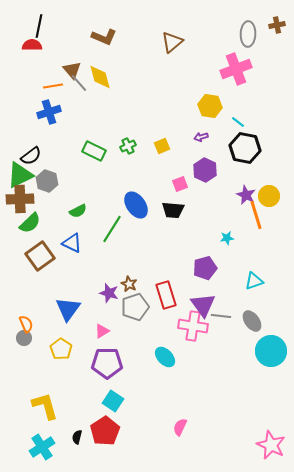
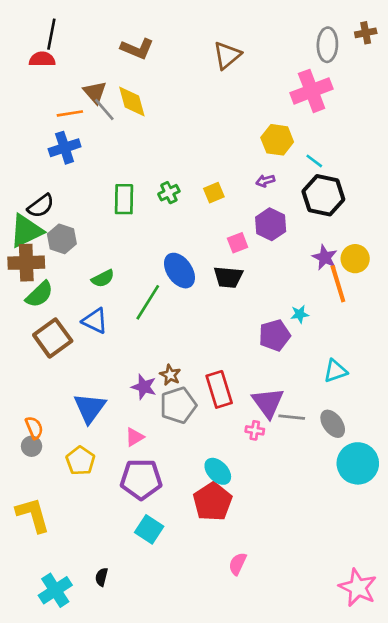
green rectangle: (94, 151) -> (124, 199), turned 65
purple pentagon: (205, 268) -> (275, 335), moved
pink cross: (193, 326) -> (255, 430), size x0.5
yellow L-shape: (45, 406) -> (33, 515), moved
red pentagon: (105, 431) -> (212, 502), moved

